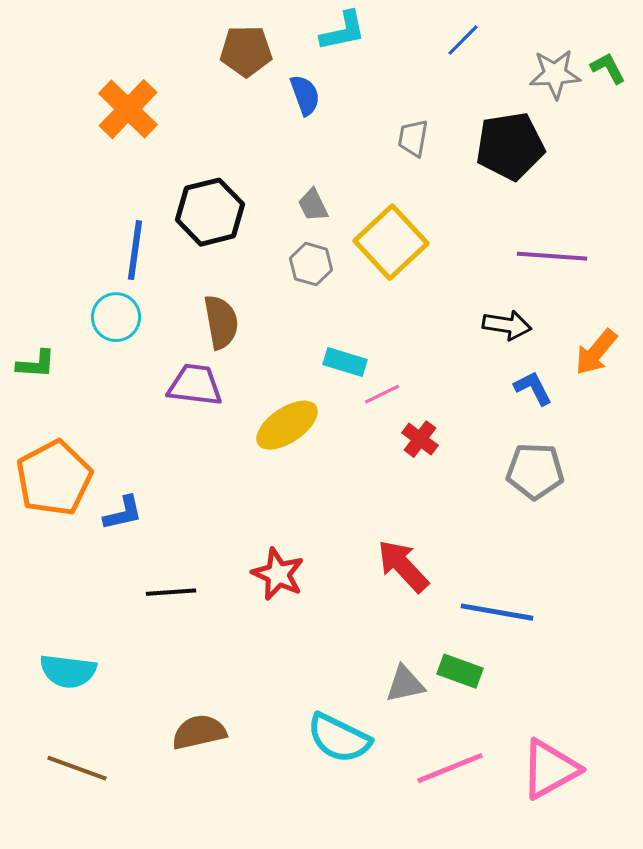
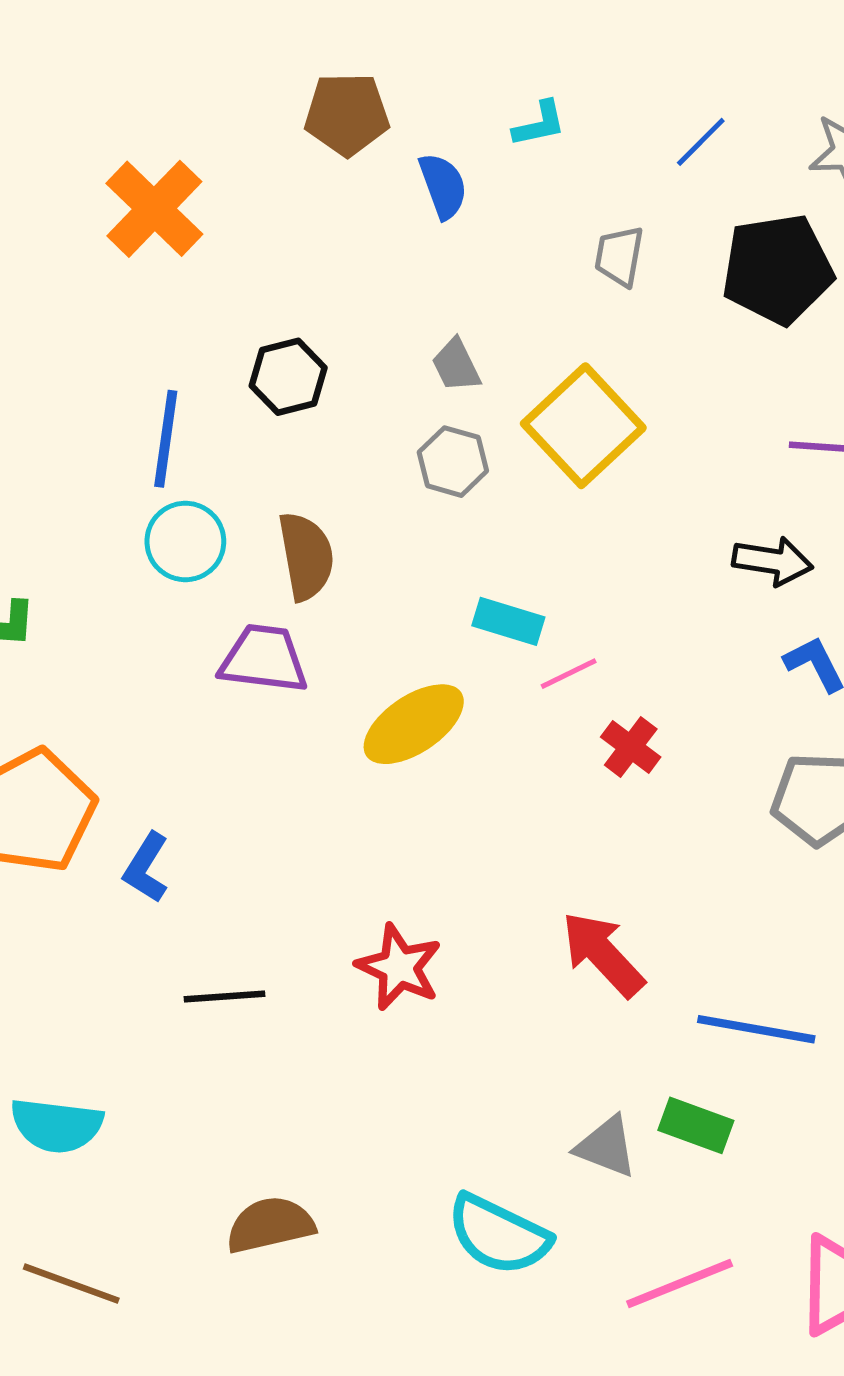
cyan L-shape: (343, 31) -> (539, 124), moved, size x0.7
blue line: (463, 40) -> (701, 142), moved
black hexagon: (210, 212) -> (288, 377), size x0.7
cyan circle: (116, 317) -> (185, 541), moved
blue L-shape: (123, 513) -> (146, 868), turned 135
gray triangle: (405, 684) -> (606, 1147), turned 33

